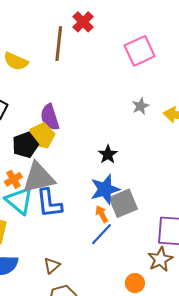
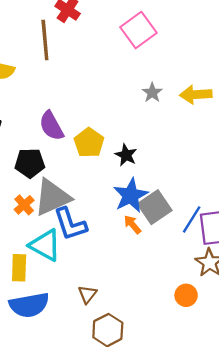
yellow pentagon: (42, 136) -> (89, 143), moved
black pentagon: (25, 145) -> (30, 163), turned 30
cyan triangle: (19, 201) -> (45, 245), moved
blue line: (102, 234) -> (192, 219), moved

